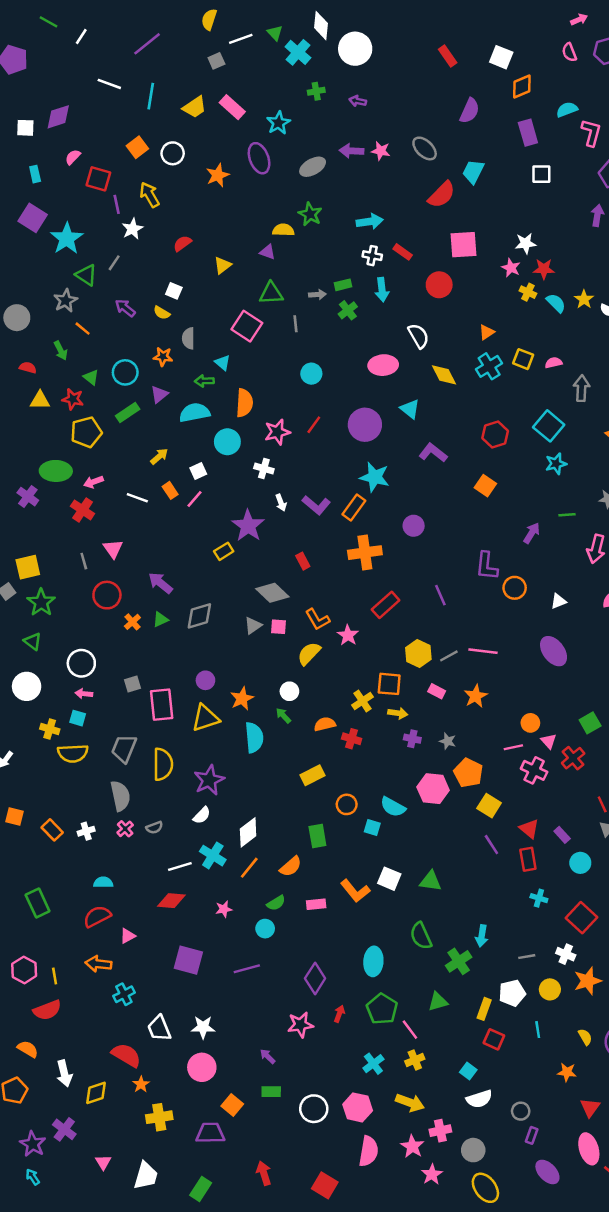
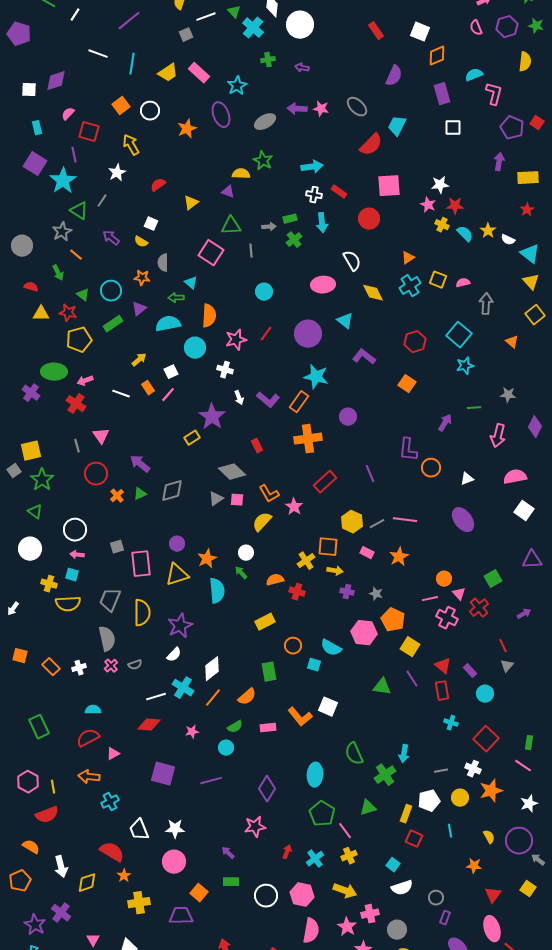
purple line: (117, 204) -> (74, 155), moved
green triangle: (431, 881) -> (382, 687), moved
red arrow: (339, 1014) -> (287, 852), moved

